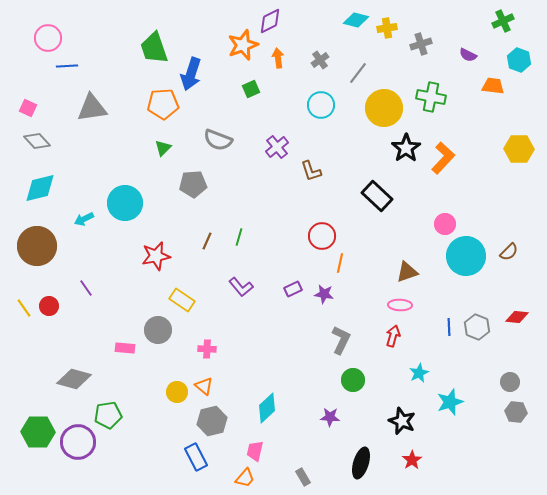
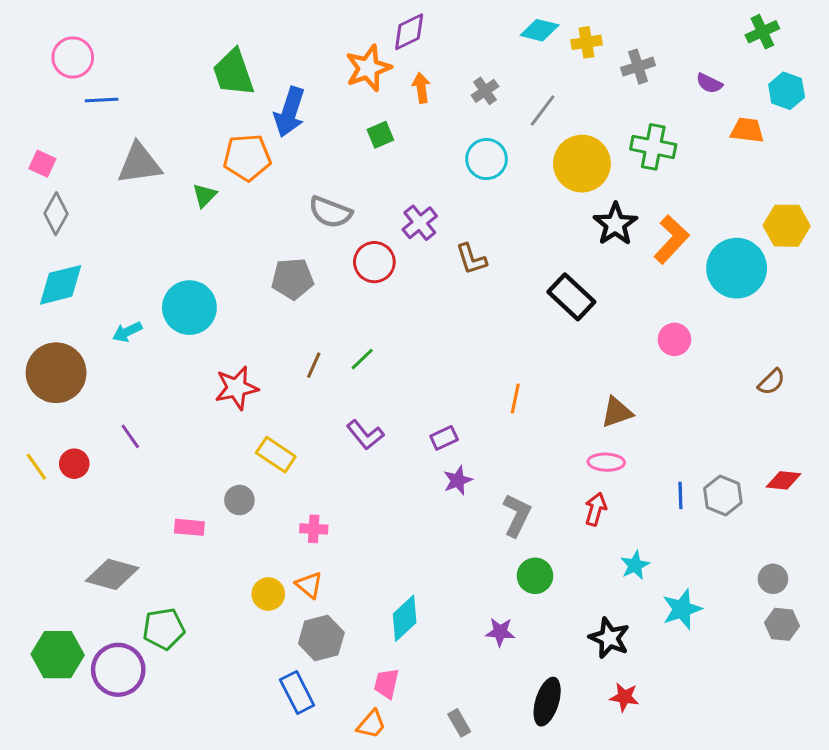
gray diamond: (37, 141) -> (56, 214), turned 72
green triangle: (163, 148) -> (205, 195), moved
red circle: (322, 236) -> (374, 262), moved
green line: (239, 237) -> (362, 359), turned 30
cyan circle: (466, 256) -> (737, 268), moved
purple star: (324, 294) -> (458, 480), moved, turned -30
gray circle: (158, 330) -> (239, 500), size x0.7
red star: (412, 460) -> (624, 697), turned -30

